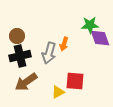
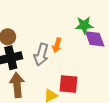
brown arrow: (26, 82) -> (17, 85), turned 120

